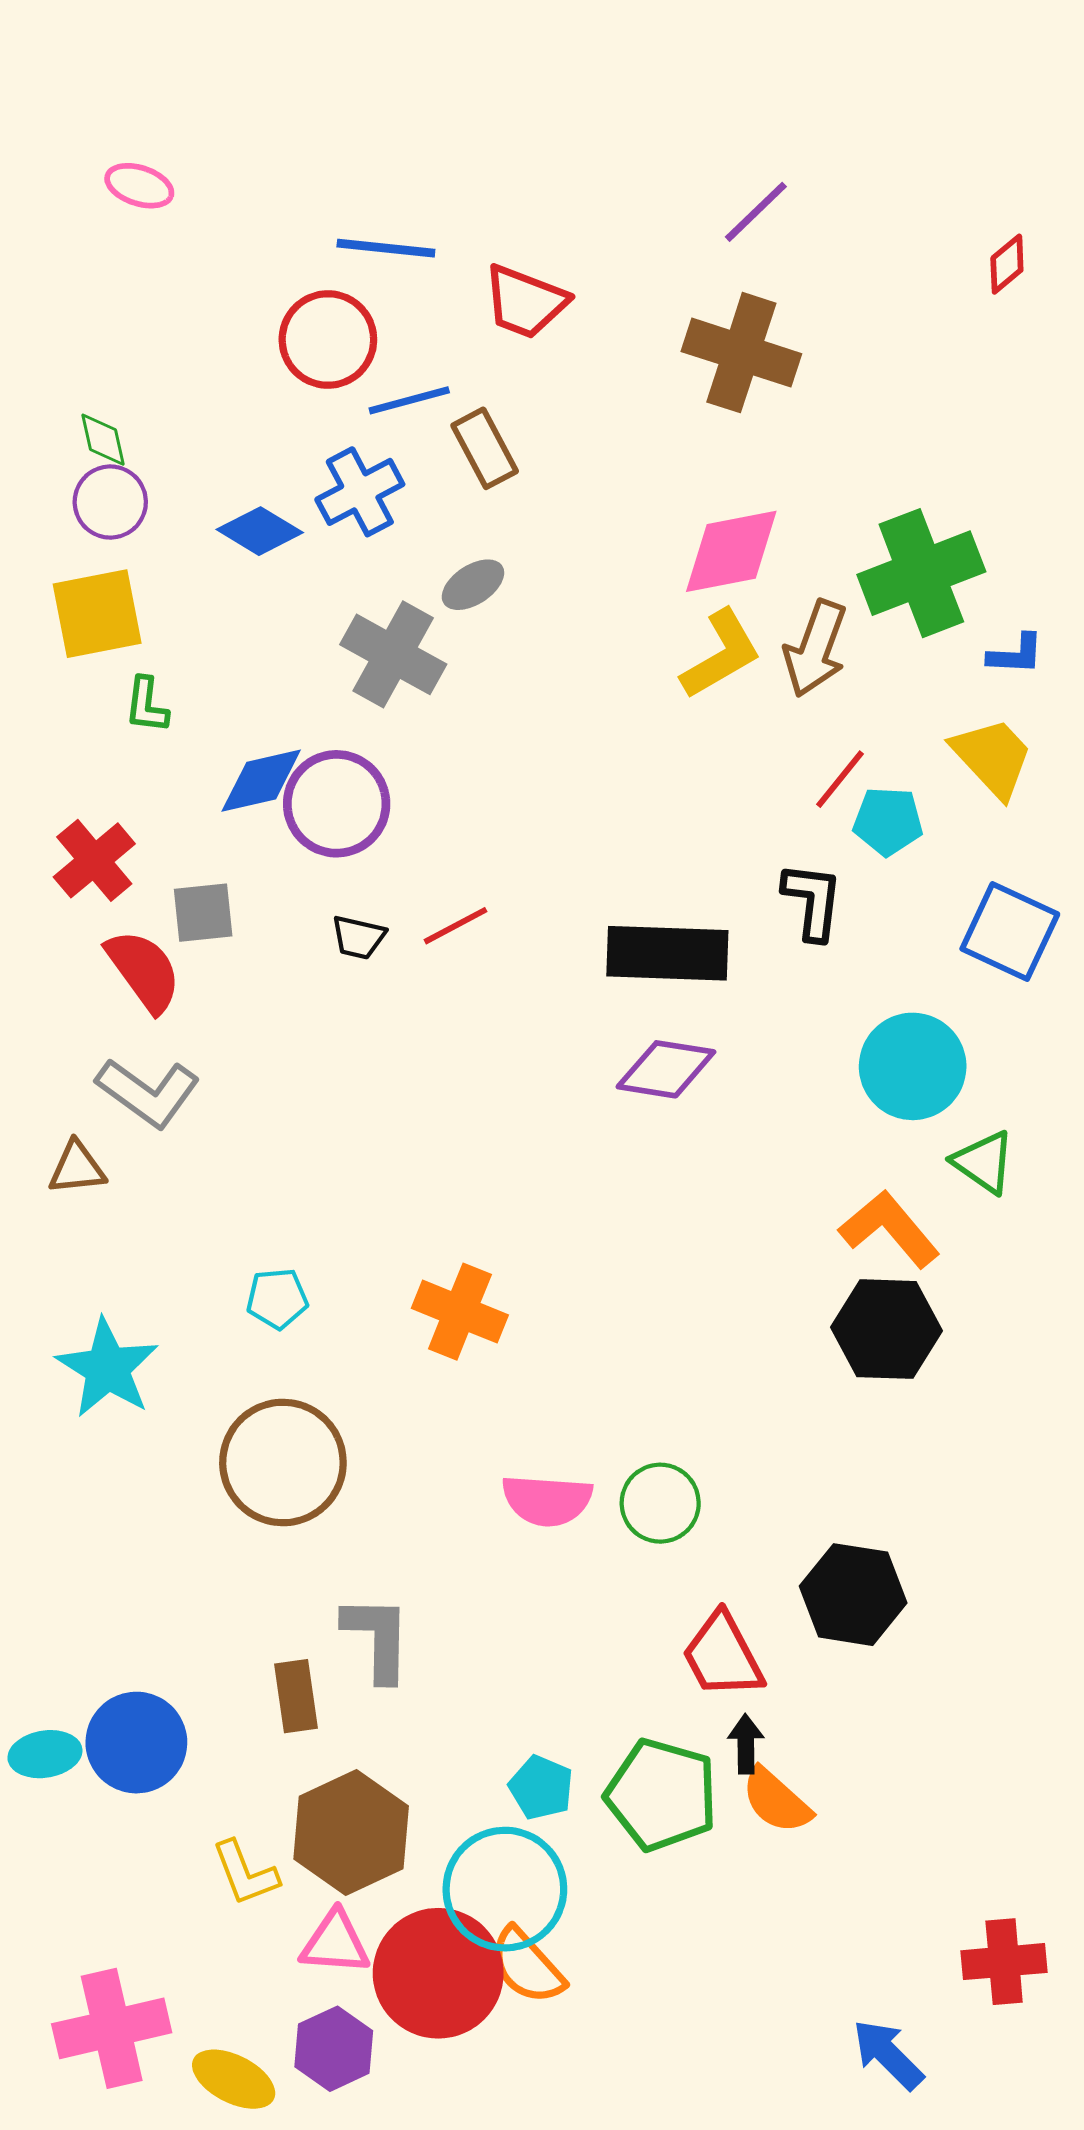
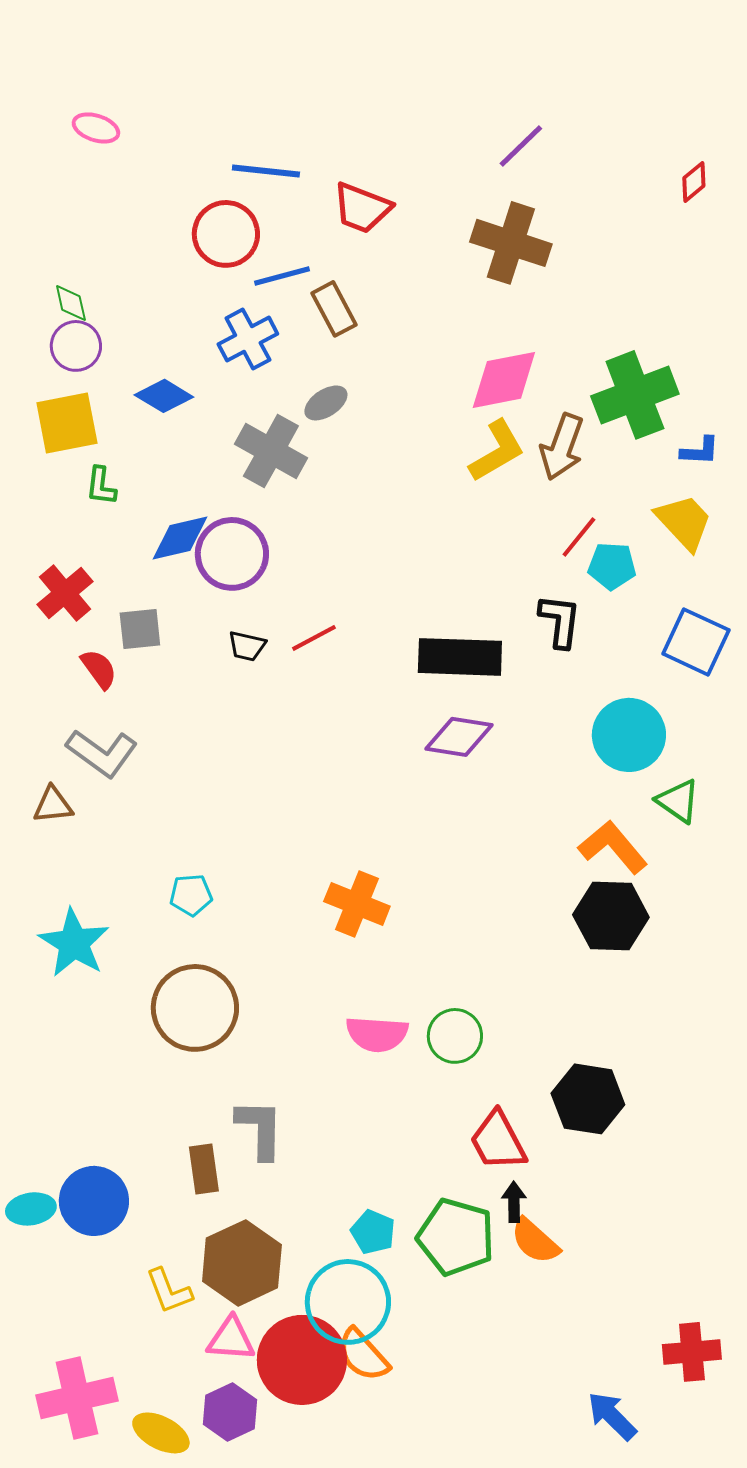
blue diamond: (260, 531) -> (164, 396), moved
red semicircle: (144, 971) -> (99, 669), size x0.7
orange cross: (460, 1312) -> (357, 904), moved

